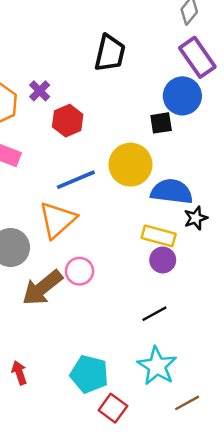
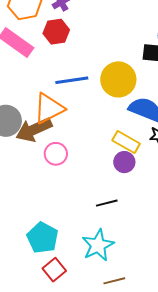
red hexagon: (68, 121) -> (56, 32), moved
brown arrow: (42, 288) -> (34, 130), moved

